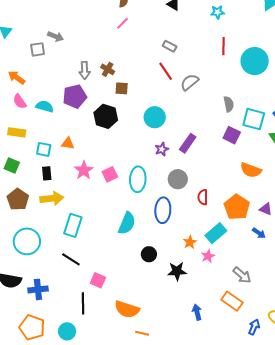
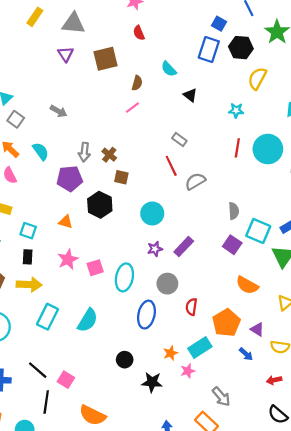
gray square: (38, 49) -> (16, 119), moved, turned 35
cyan circle: (255, 61) -> (268, 149), moved
cyan semicircle: (45, 106) -> (41, 151), moved, turned 30
orange triangle: (68, 143) -> (66, 222), moved
cyan semicircle: (127, 223) -> (88, 320), moved
black line: (71, 259) -> (38, 370), moved

